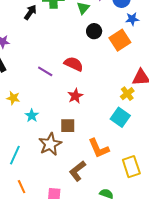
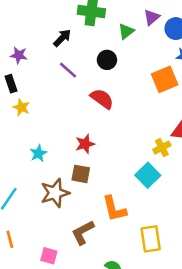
black arrow: (30, 12) -> (62, 38), moved
black circle: (94, 31) -> (107, 60), moved
purple line: (45, 71) -> (68, 70), moved
red star: (75, 96) -> (85, 144), moved
yellow star: (13, 98) -> (21, 107), moved

